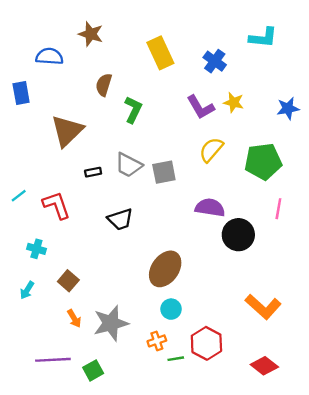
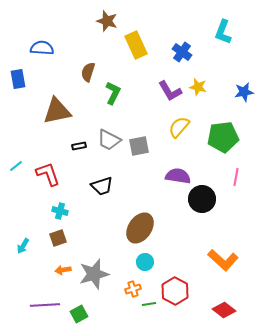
brown star: (91, 34) -> (107, 21), moved
cyan L-shape: (263, 38) -> (223, 32), turned 105
brown triangle: (67, 131) -> (57, 111), turned 32
cyan cross: (36, 249) -> (60, 211), moved
brown square: (68, 281) -> (58, 238), turned 30
orange arrow: (74, 319) -> (63, 270), turned 112

